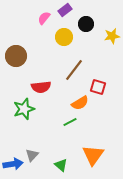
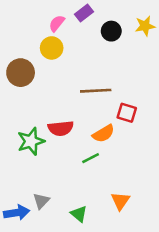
yellow star: (112, 36) -> (145, 26), moved
yellow circle: (64, 37) -> (52, 48), moved
brown line: (74, 70) -> (96, 91), turned 50
red semicircle: (41, 87) -> (61, 128), moved
orange triangle: (93, 155) -> (120, 201), size x0.7

